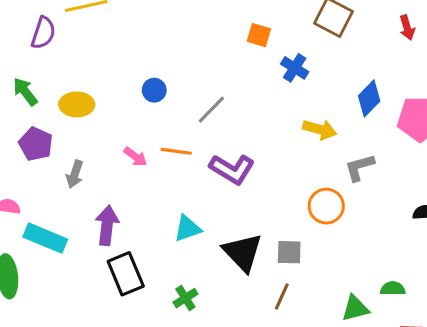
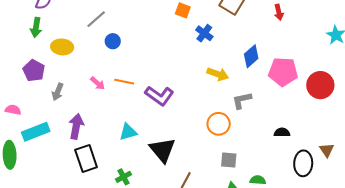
green arrow: (25, 92) -> (36, 27), moved, turned -138
gray line: (211, 110) -> (96, 19), moved
cyan rectangle: (45, 238) -> (36, 132), turned -48
gray square: (289, 252) -> (229, 160), moved

